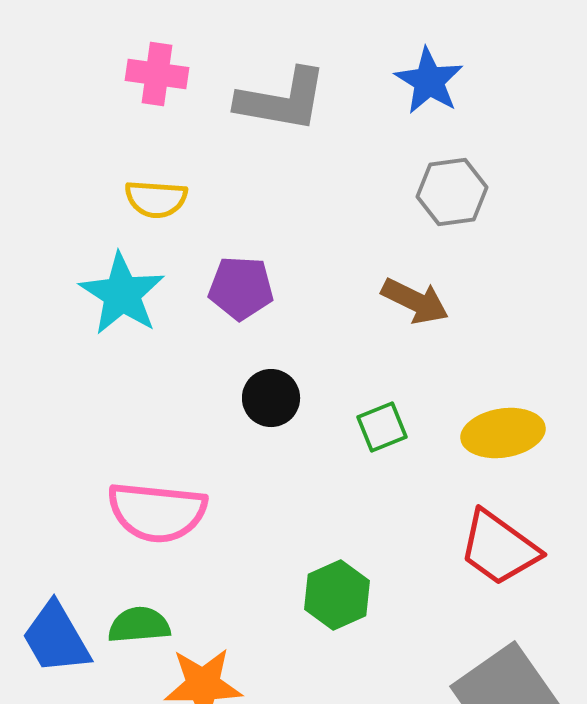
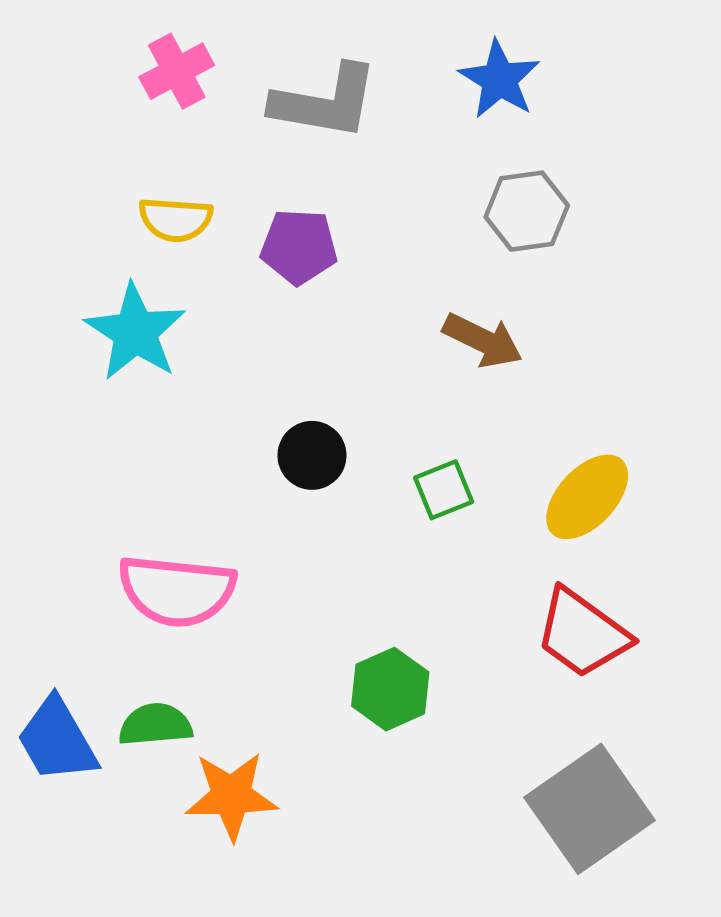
pink cross: (157, 74) -> (177, 71), turned -36
purple pentagon: (241, 288) -> (299, 247), moved
yellow ellipse: (503, 433) -> (587, 497), turned -38

